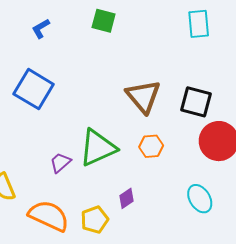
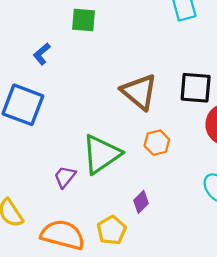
blue L-shape: (41, 28) -> (42, 54), moved

